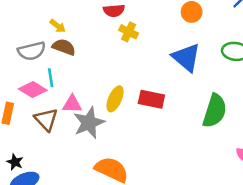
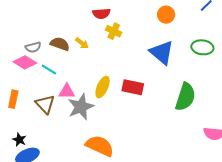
yellow arrow: (58, 26) -> (82, 43), moved
gray semicircle: (32, 51) -> (33, 47), size x0.7
cyan line: (51, 78) -> (49, 69), turned -49
pink diamond: (33, 90) -> (25, 62), moved

